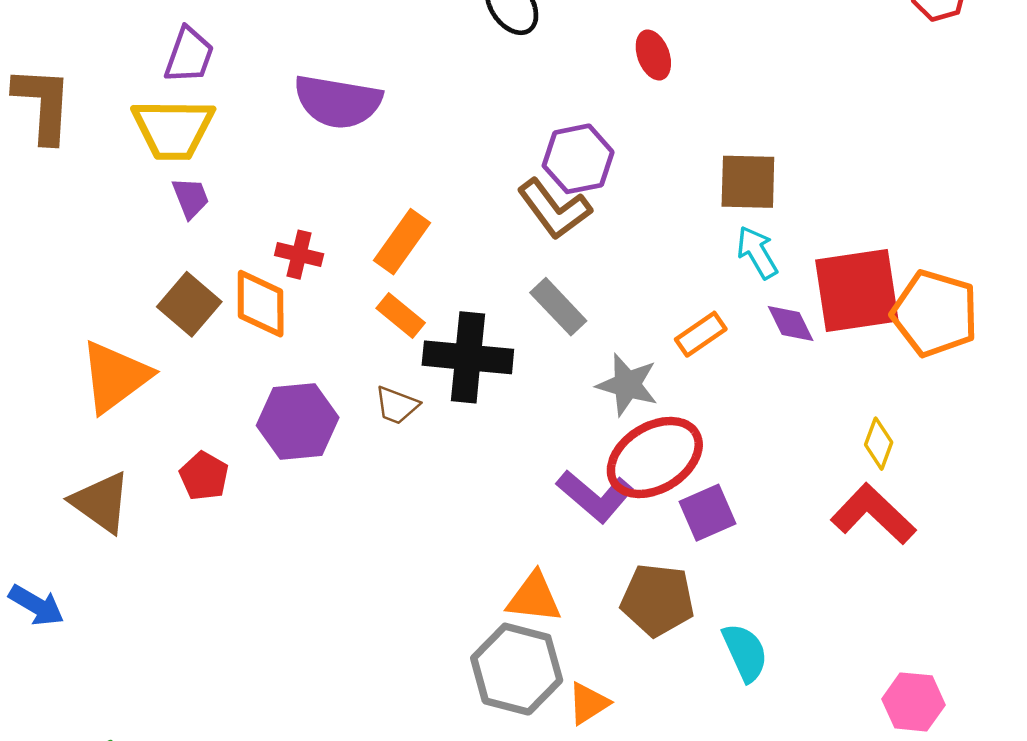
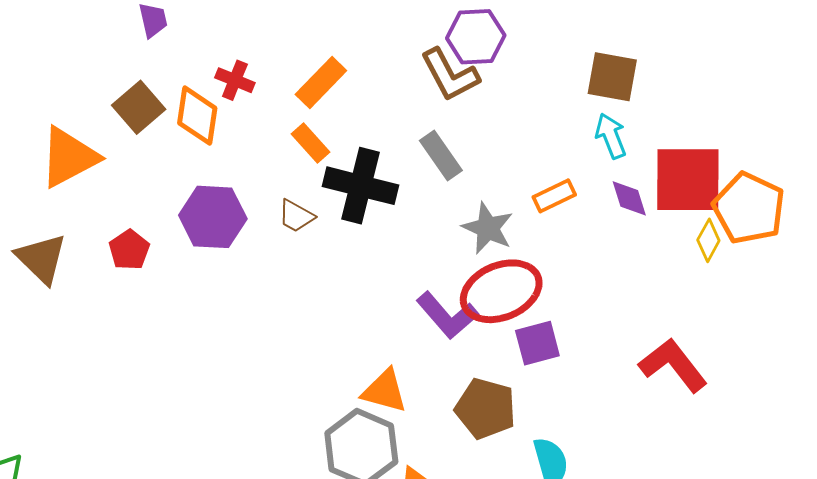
yellow diamond: (879, 444) -> (708, 240), moved

